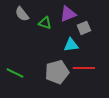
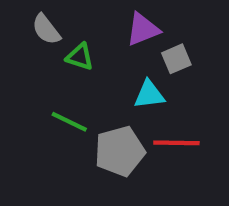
green triangle: (45, 23) -> (80, 57), moved
green line: (15, 73) -> (69, 122), moved

